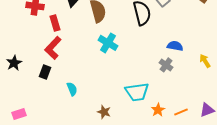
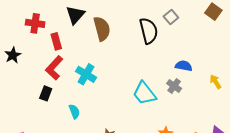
cyan cross: (108, 43) -> (86, 74), moved
black star: (14, 63) -> (13, 55), moved
cyan trapezoid: (137, 92) -> (144, 93), moved, turned 60

